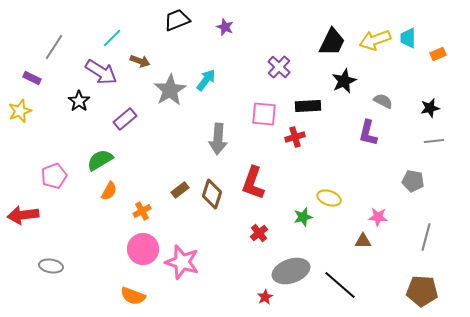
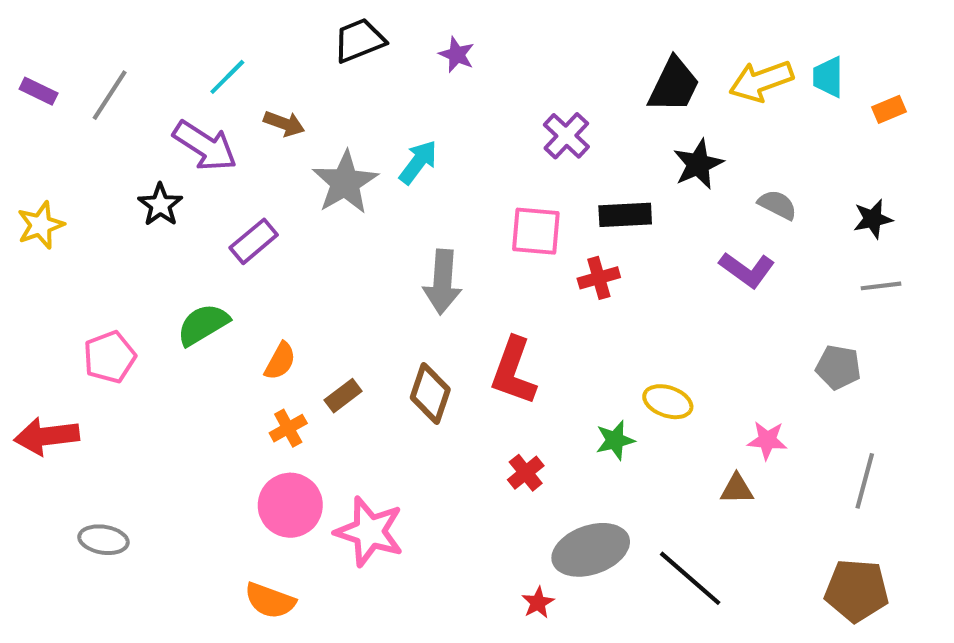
purple rectangle: (32, 78) -> (39, 91), moved
purple L-shape: (368, 133) -> (747, 270), turned -68
brown rectangle: (180, 190) -> (343, 396), moved
orange semicircle: (109, 191) -> (280, 361), moved

